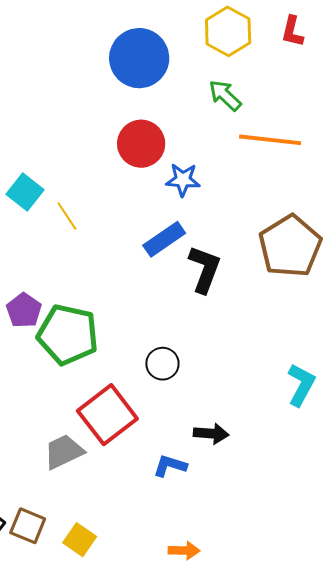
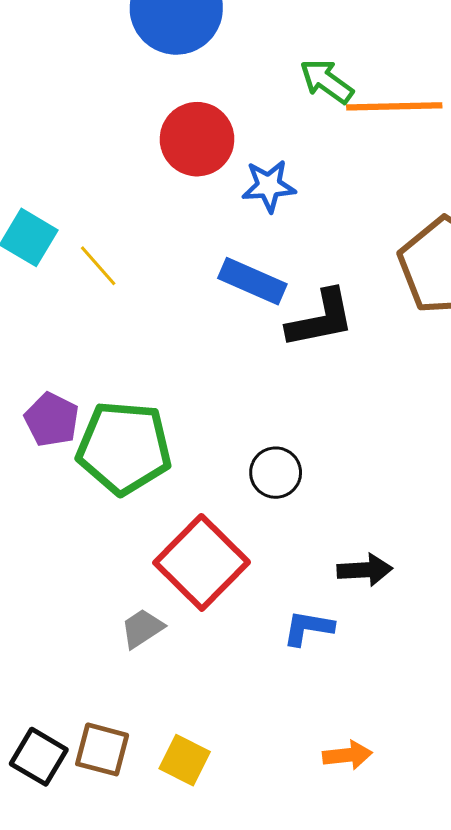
green arrow: (225, 95) -> (327, 81), moved
blue rectangle: (164, 239) -> (252, 281), turned 66
black L-shape: (205, 269) -> (321, 319), turned 66
gray trapezoid: (64, 452) -> (142, 628), size x0.7

